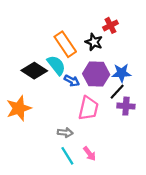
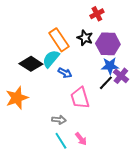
red cross: (110, 25) -> (97, 14), moved
cyan semicircle: (56, 65) -> (51, 59), turned -102
purple hexagon: (96, 74) -> (108, 44), moved
purple cross: (126, 106) -> (121, 76), moved, turned 35
pink trapezoid: (88, 108) -> (80, 98), turned 150

